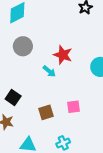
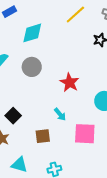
cyan arrow: (49, 71) -> (60, 114), moved
pink square: (73, 107) -> (85, 134), moved, size x1.6

